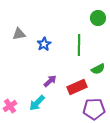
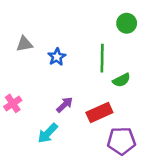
green semicircle: (98, 69) -> (121, 80), moved
pink cross: (10, 106) -> (13, 103), moved

